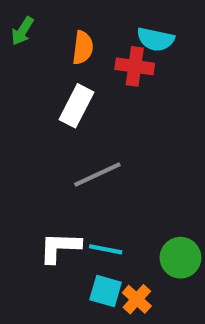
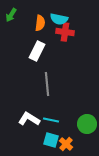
cyan semicircle: (156, 39) -> (59, 19), moved
gray line: (97, 174) -> (47, 84), turned -70
white L-shape: (60, 247) -> (29, 119), turned 30

